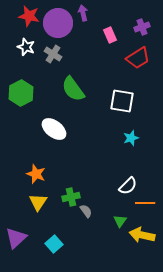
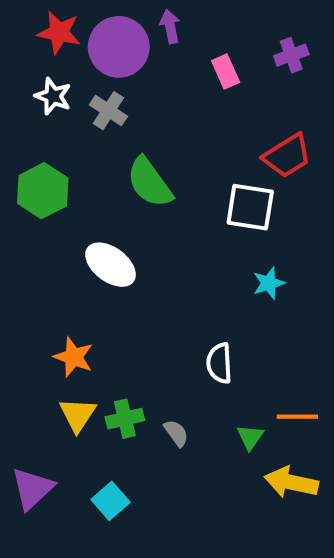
red trapezoid: (138, 58) -> (287, 156), moved
white semicircle: (128, 186) -> (219, 363), moved, turned 132
green cross: (71, 197) -> (125, 419), moved
green triangle: (120, 221) -> (250, 437), moved

